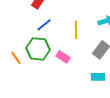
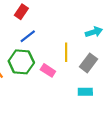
yellow line: (76, 30) -> (66, 52), moved

